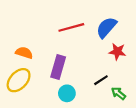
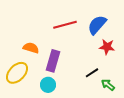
orange semicircle: (24, 53) -> (31, 48), moved
cyan circle: (67, 93) -> (48, 85), moved

